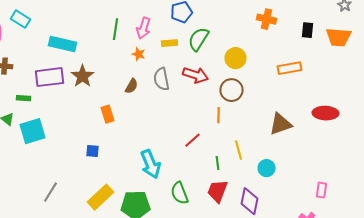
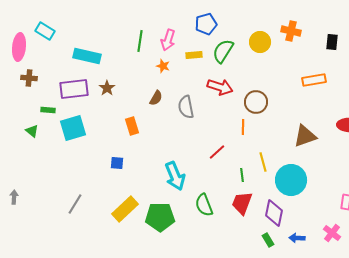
yellow circle: (236, 58) -> (260, 42), moved
brown star: (82, 76) -> (107, 88), size x0.7
gray semicircle: (162, 79) -> (186, 107), moved
cyan square: (32, 131) -> (73, 128), moved
cyan circle: (266, 168) -> (291, 180), size x1.8

